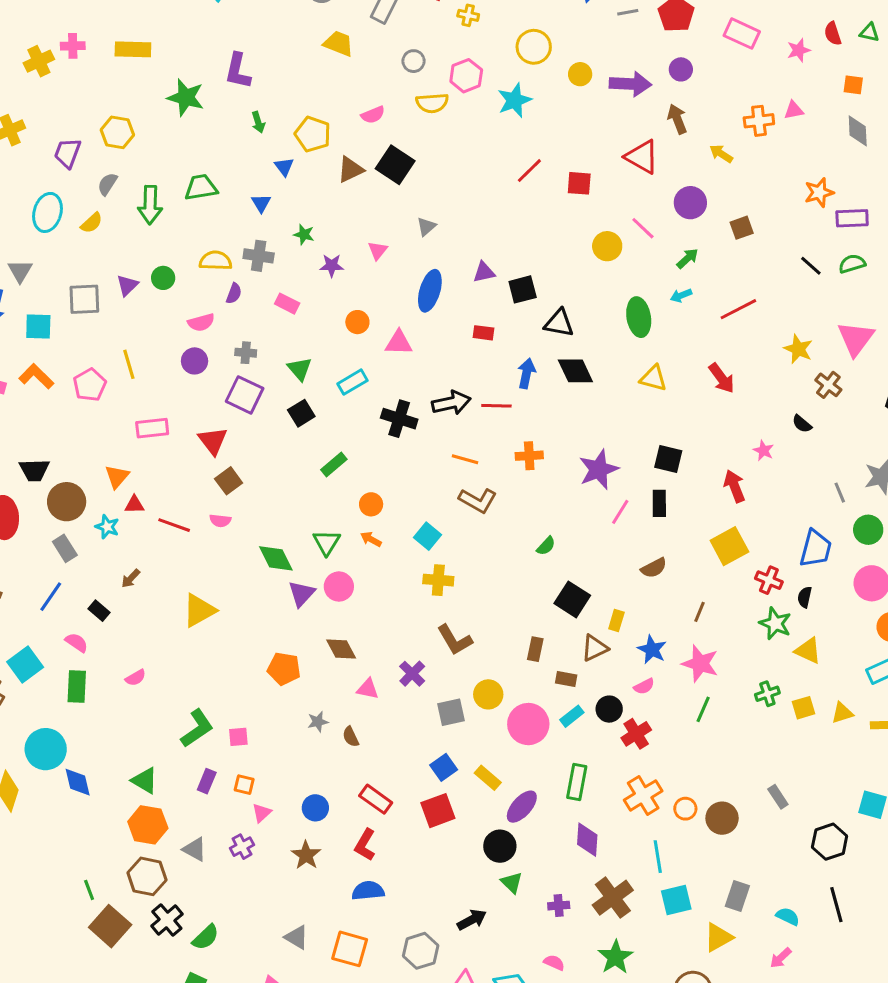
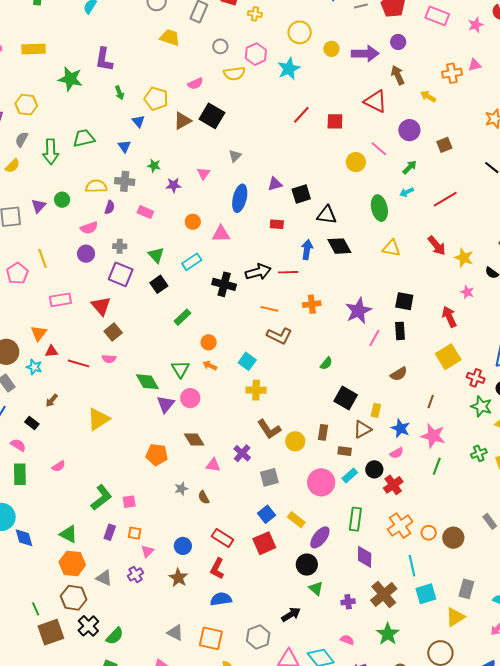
yellow star: (798, 349) -> (464, 258), moved
yellow circle: (488, 694) -> (295, 441), moved
brown square: (110, 926) -> (51, 632), turned 32

